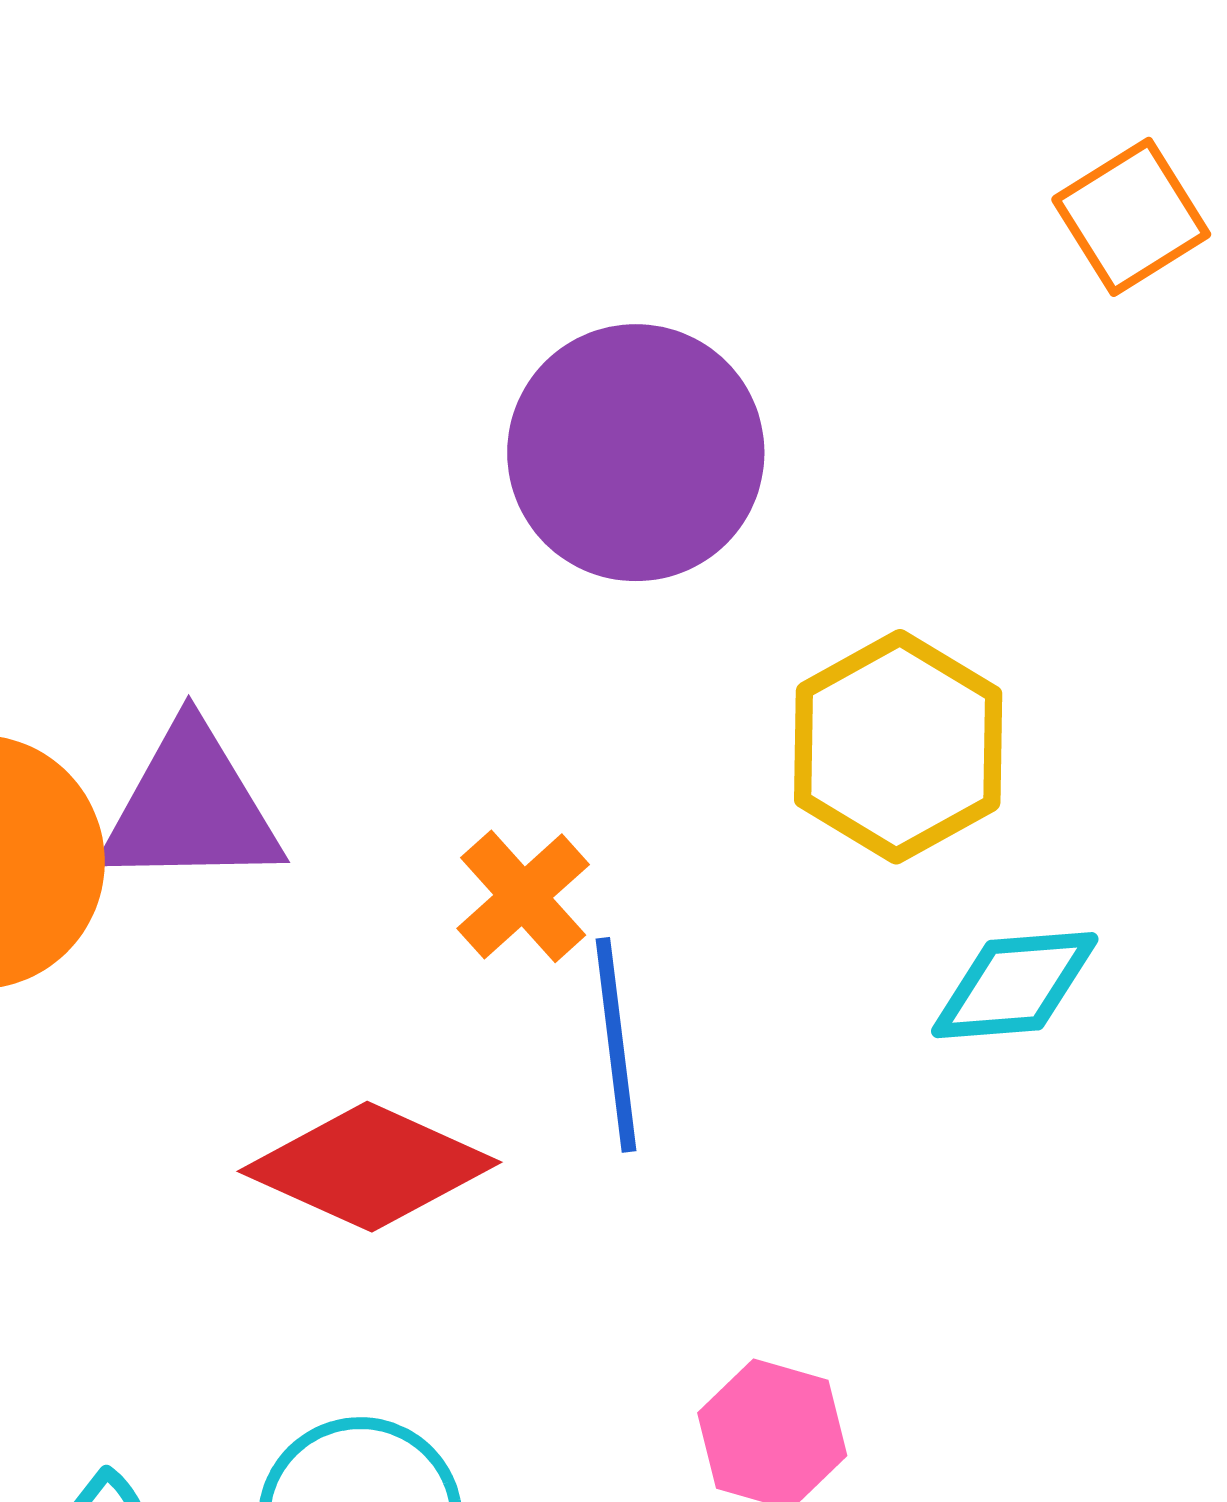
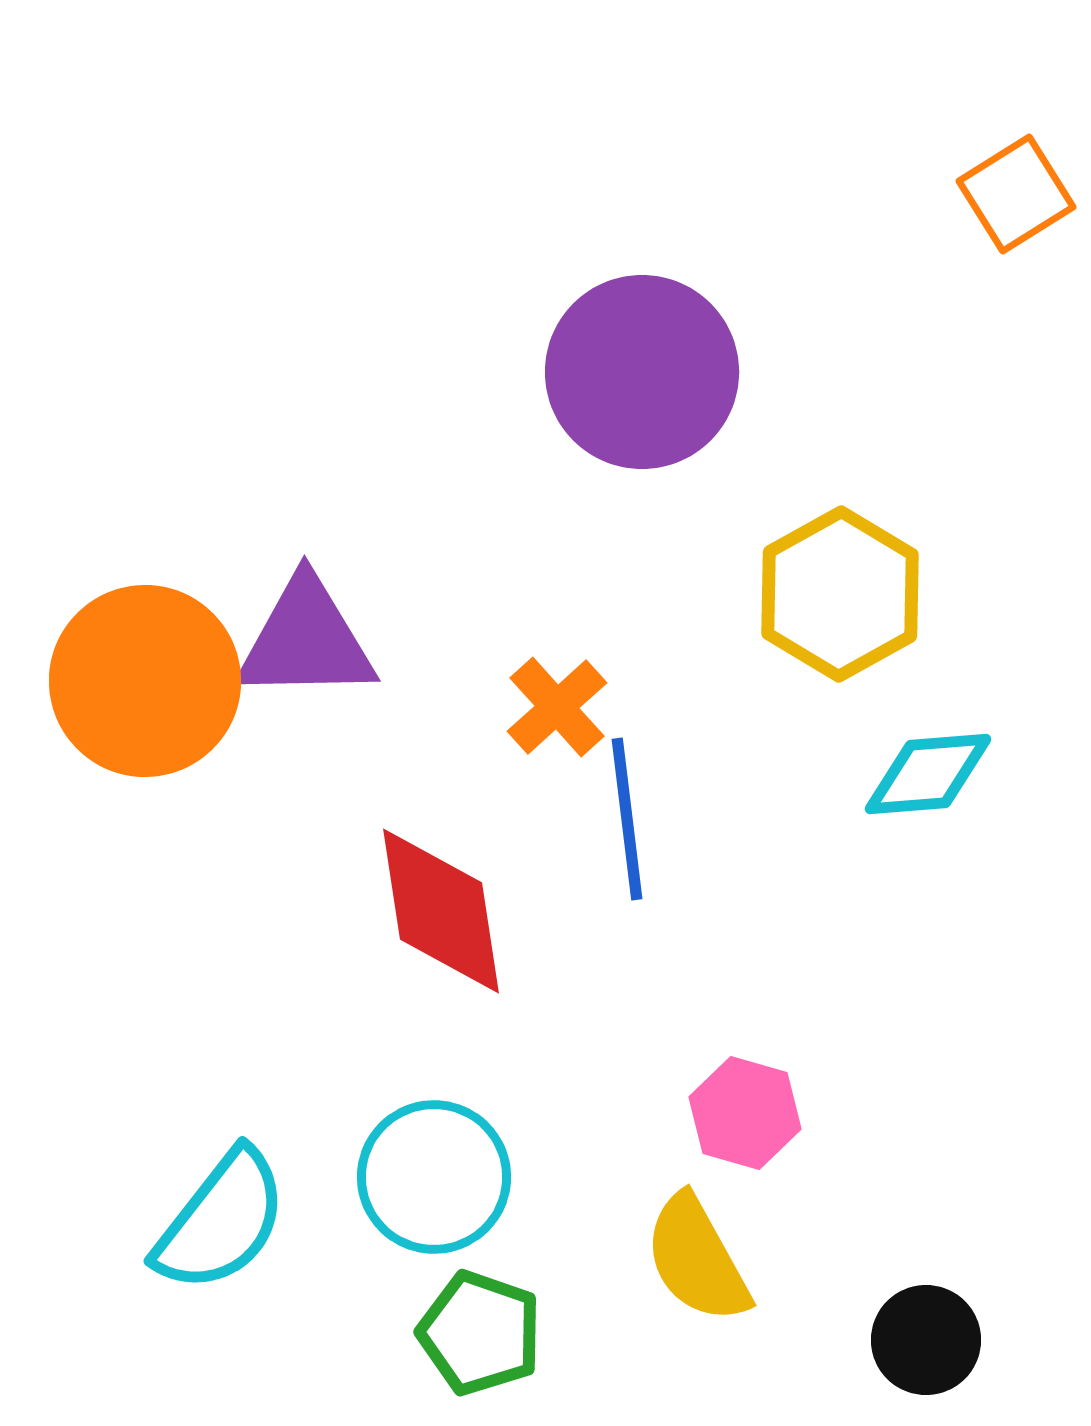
red diamond: (370, 1167) -> (441, 911), turned 57

